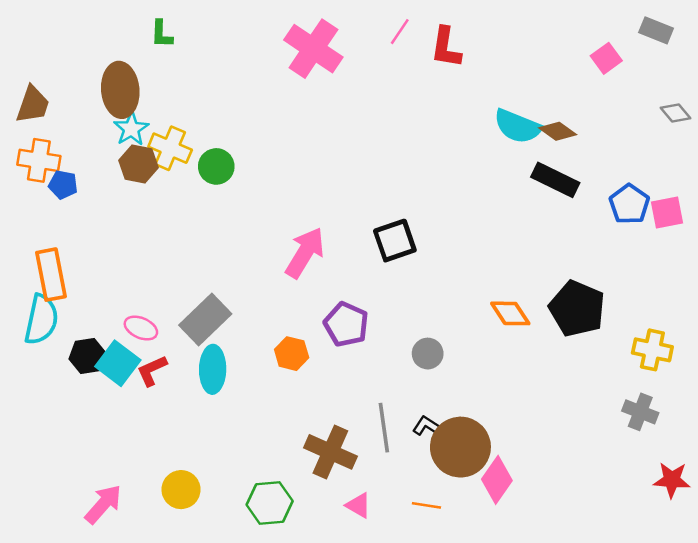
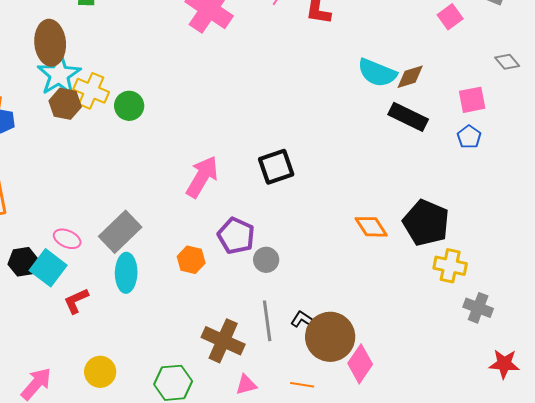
cyan star: (131, 129) -> (59, 75), size x1.5
brown diamond: (558, 131) -> (410, 77), turned -52
blue pentagon: (629, 204) -> (469, 137), size x0.7
pink square: (667, 213) -> (472, 100), moved
yellow cross: (652, 350) -> (450, 266), moved
gray circle: (428, 354) -> (266, 260), moved
red L-shape: (152, 371) -> (76, 301), moved
pink triangle: (358, 505) -> (246, 385), turned -45

